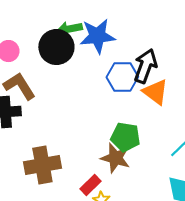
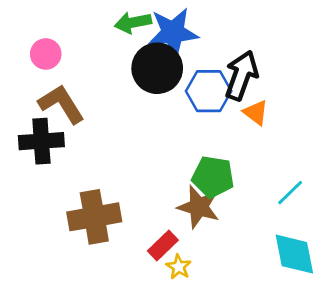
black circle: (56, 47) -> (157, 68), moved
orange triangle: (155, 92) -> (256, 113), size x0.7

